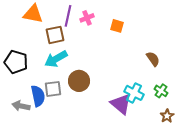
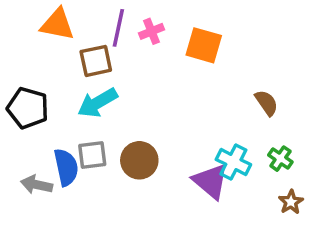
orange square: (117, 26) -> (204, 45), size x1.5
brown circle: (79, 81) -> (139, 160), moved

